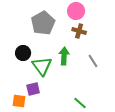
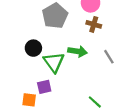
green arrow: (64, 56) -> (78, 51), turned 96

